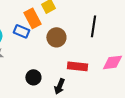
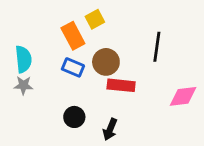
blue rectangle: (21, 31) -> (73, 67), moved
red rectangle: (77, 66) -> (121, 85), moved

